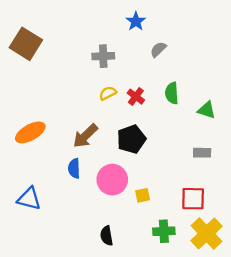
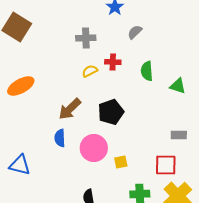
red cross: (136, 97) -> (113, 62), moved, turned -35
orange ellipse: (30, 132) -> (21, 86), moved
gray rectangle: (202, 153) -> (179, 135), moved

